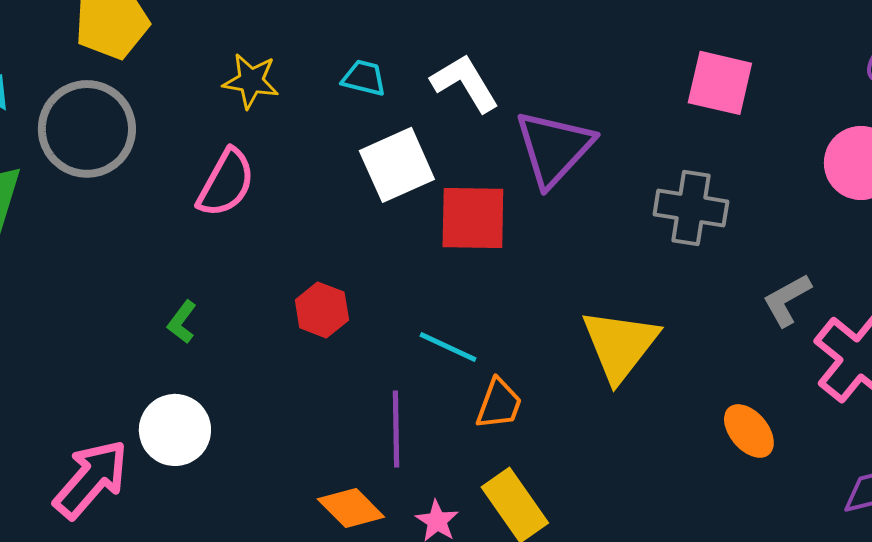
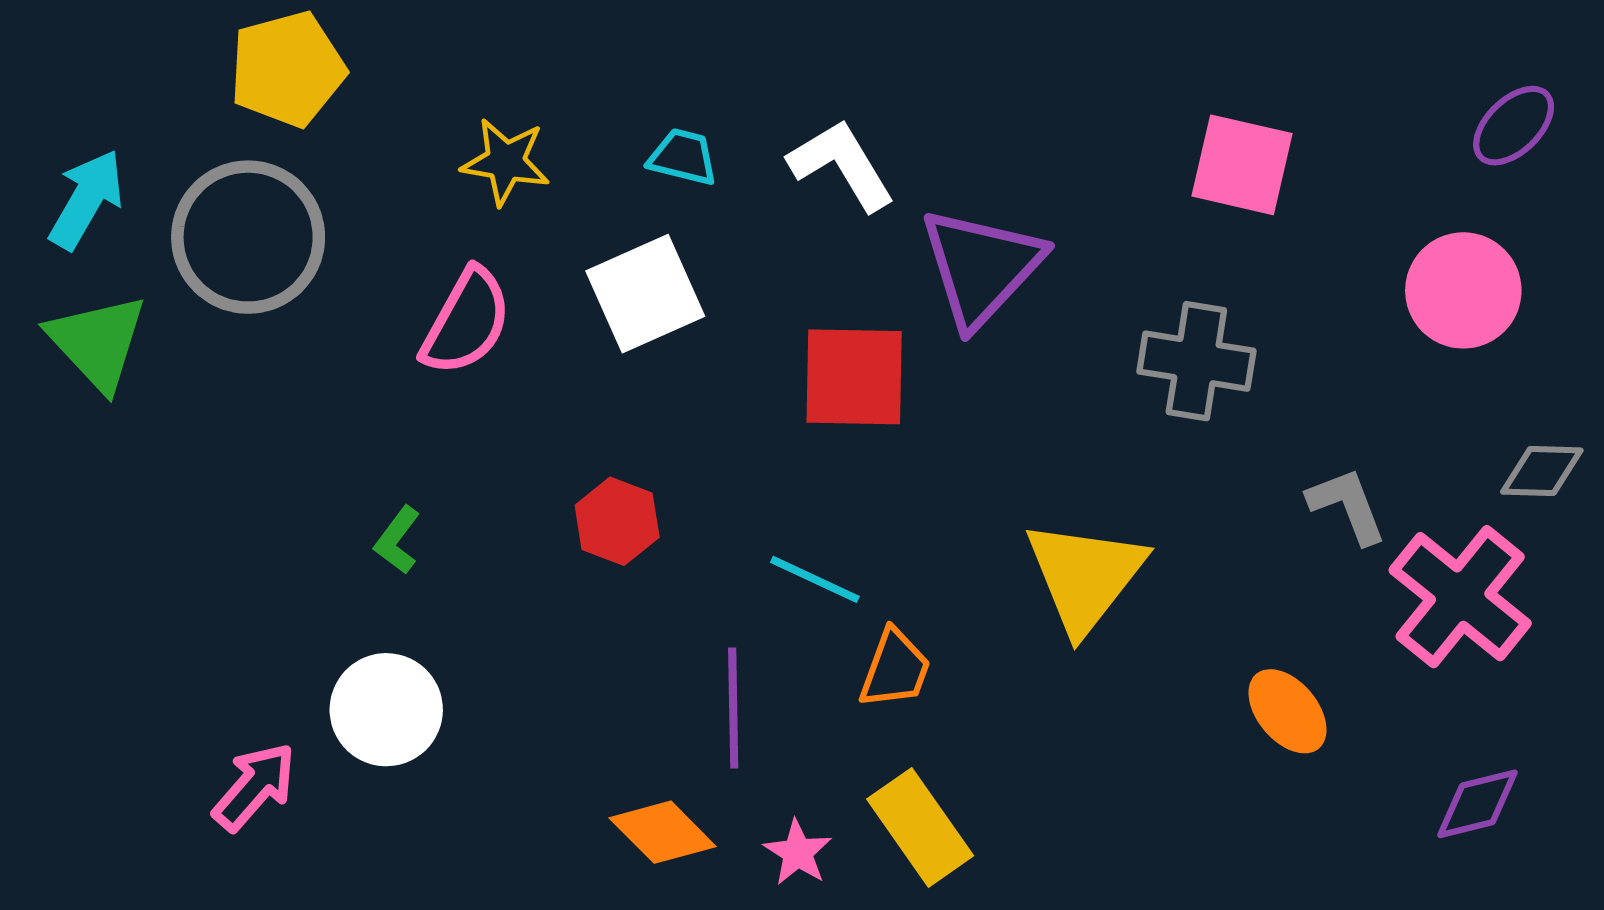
white square: (397, 165) -> (645, 294), moved
gray L-shape: (787, 300) -> (1347, 506), turned 98
pink arrow: (91, 479) -> (254, 787), size x0.7

